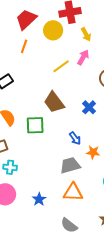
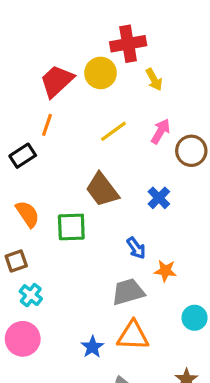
red trapezoid: (26, 19) -> (57, 81), moved
orange line: (24, 46) -> (47, 125), moved
pink arrow: (83, 57) -> (160, 131), moved
cyan cross: (10, 167) -> (31, 295), turned 32
blue star: (39, 199) -> (92, 347), moved

